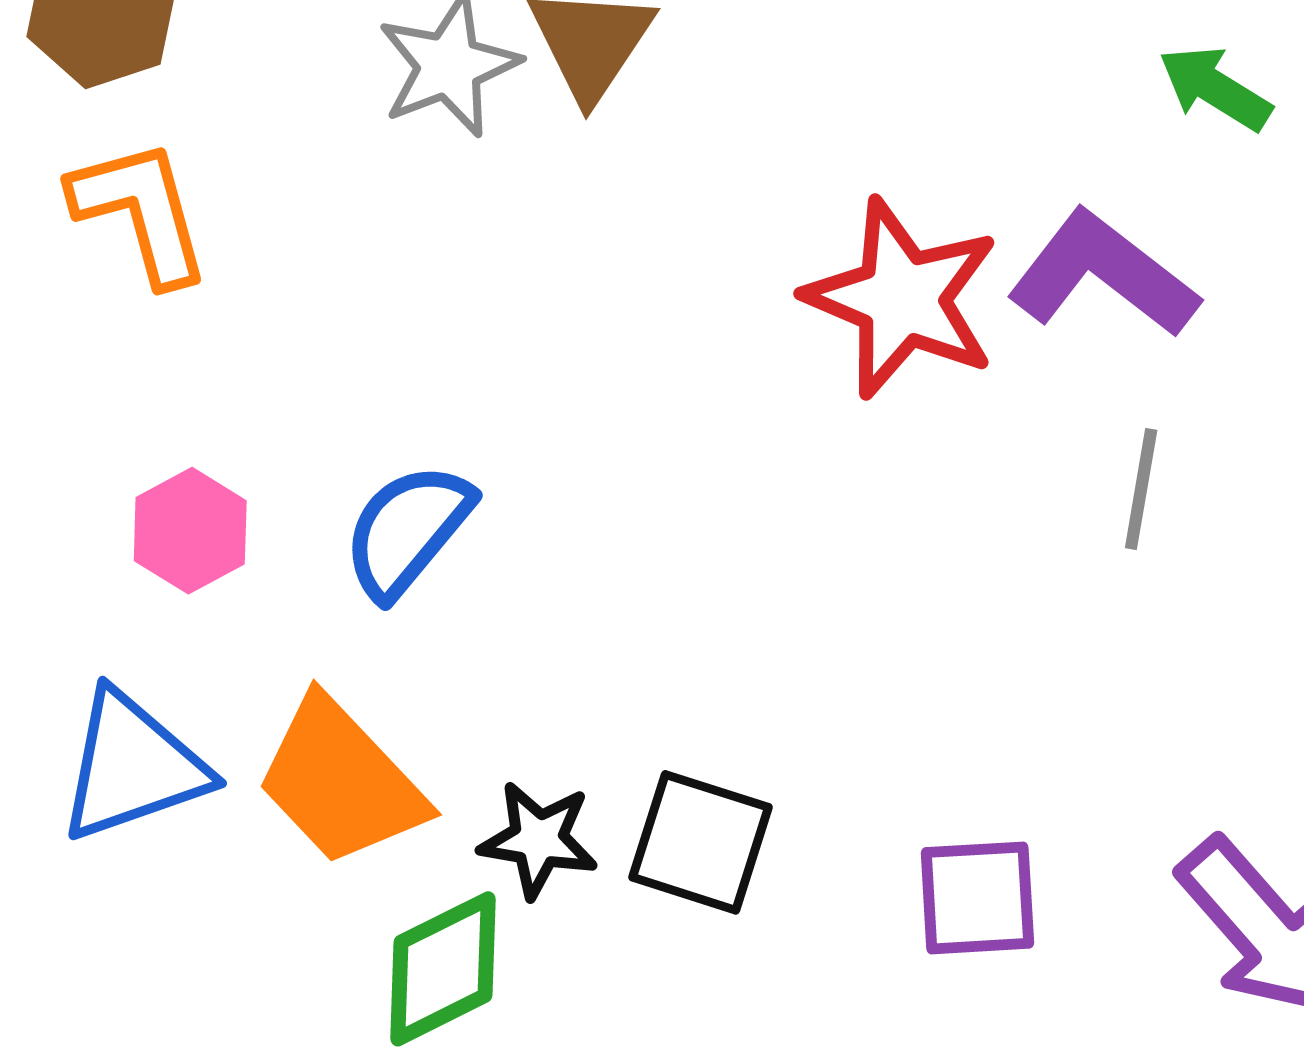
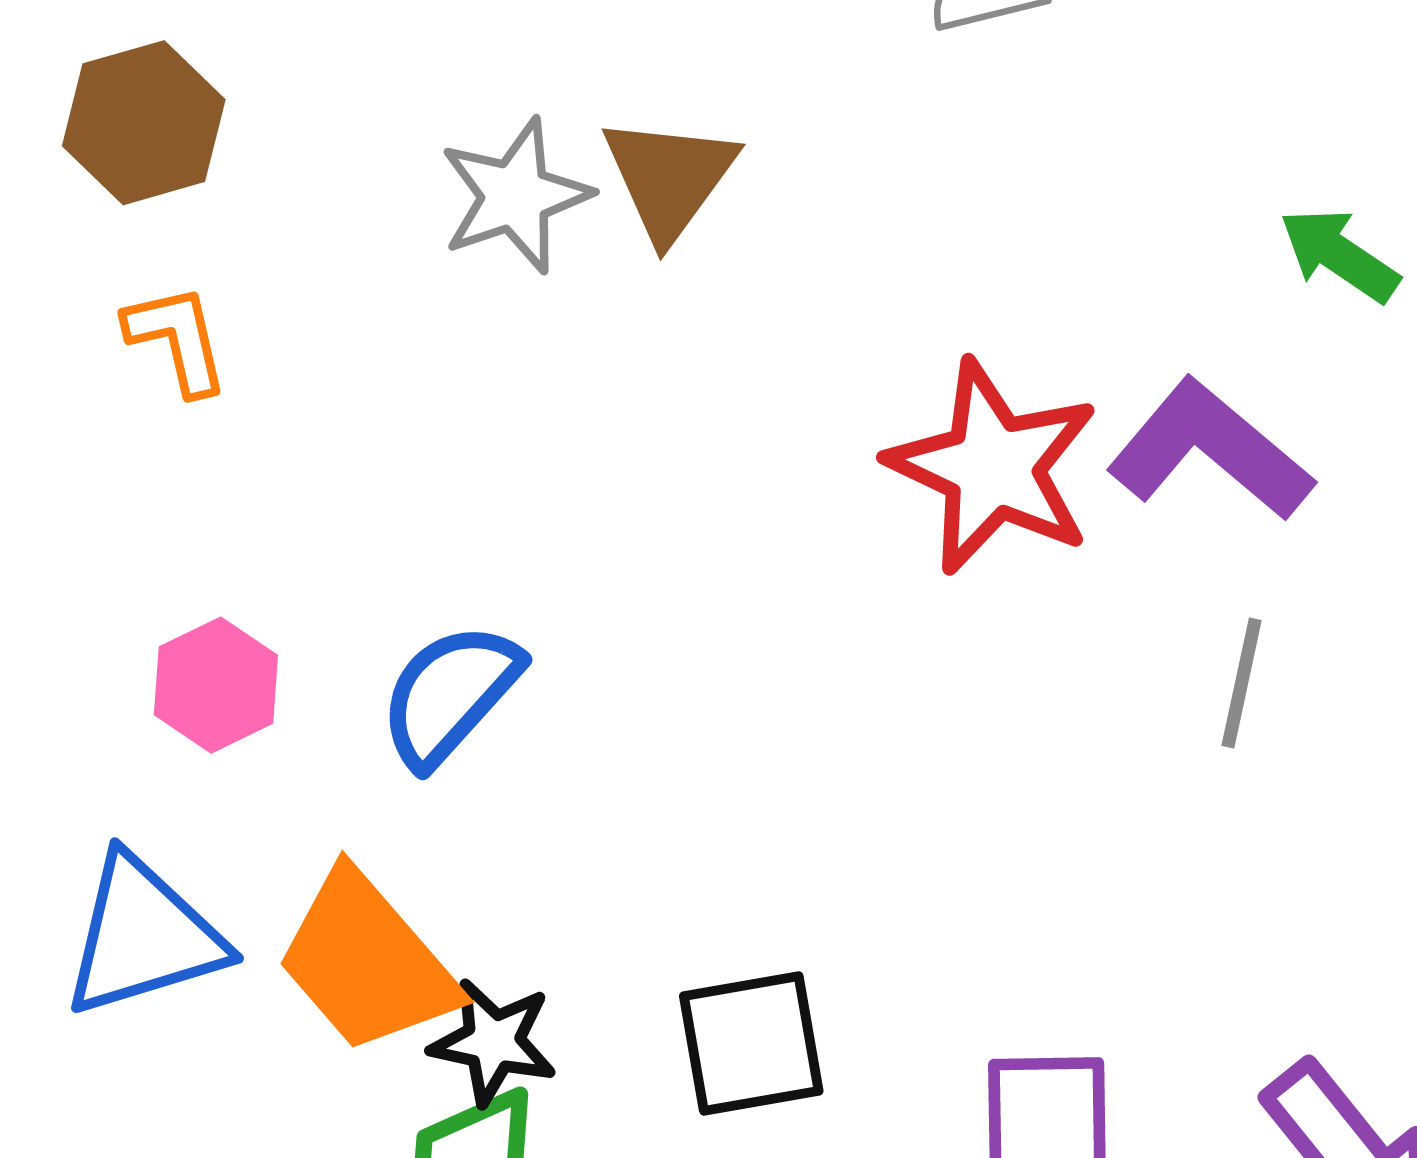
orange L-shape: (141, 212) -> (177, 339), size x0.7
black star: (538, 840) -> (493, 1042), moved
black square: (700, 842) -> (751, 1044), turned -30

